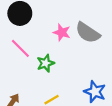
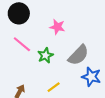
gray semicircle: (88, 33) -> (78, 55), moved, turned -75

